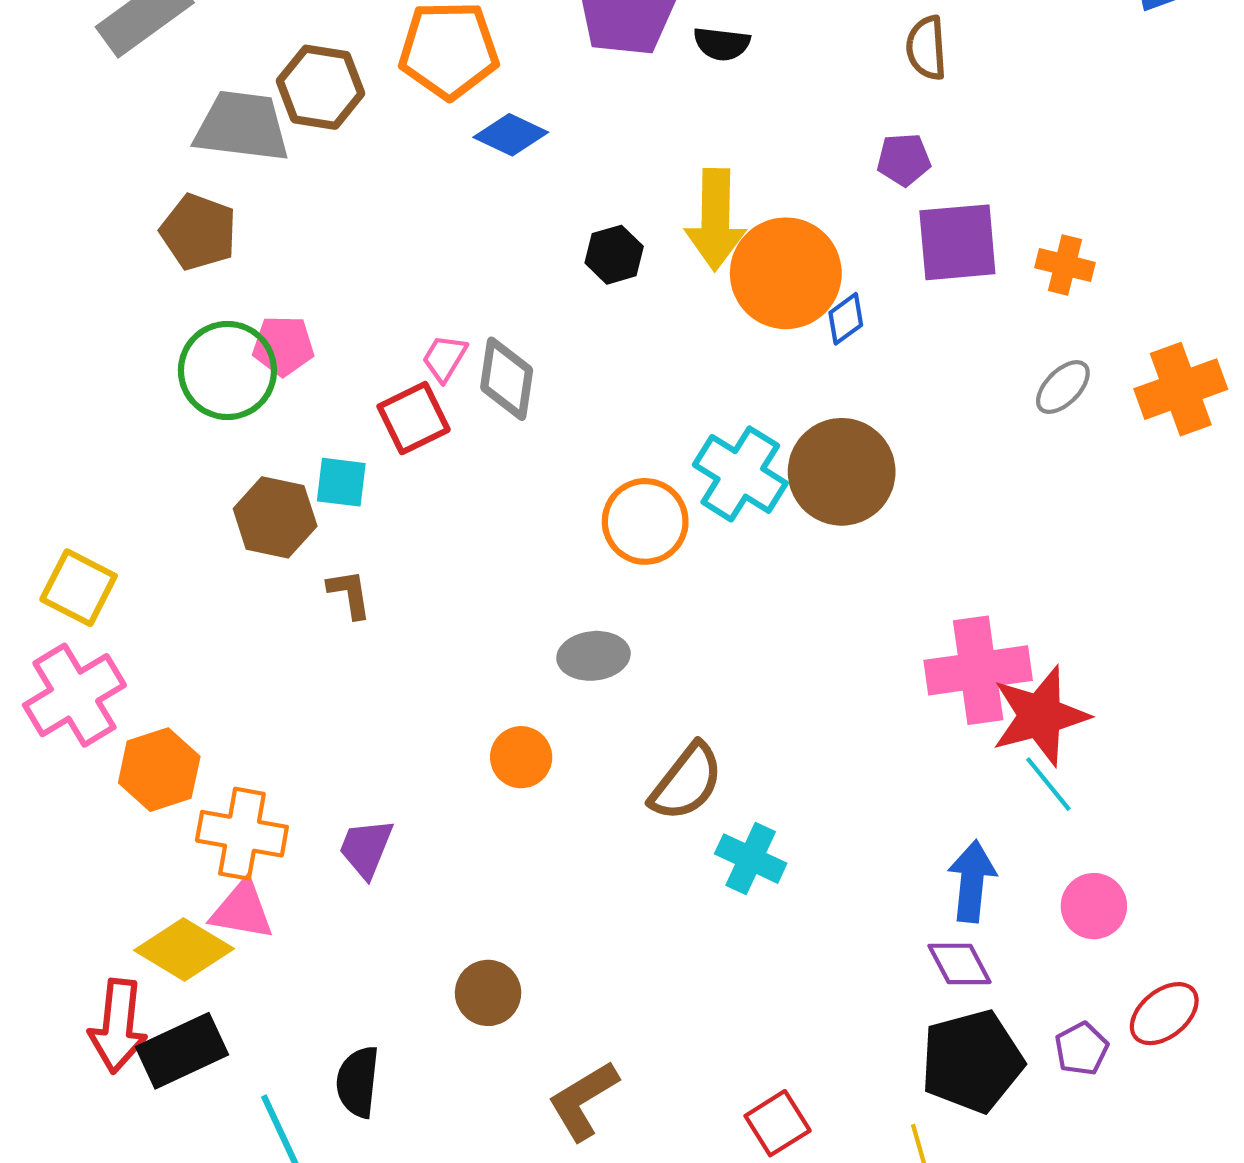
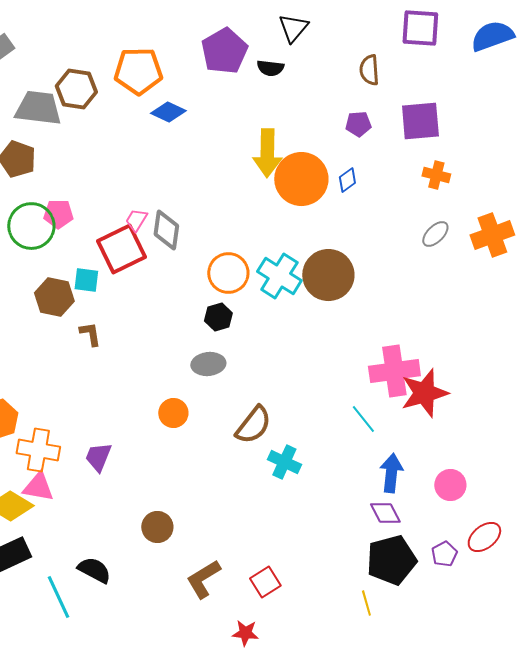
purple square: (957, 242) -> (420, 121), moved
black hexagon: (614, 255) -> (218, 317), moved
blue diamond: (846, 319) -> (347, 180), moved
red square: (414, 418) -> (121, 249), size x1.4
orange circle: (645, 521) -> (228, 273), moved
cyan line: (1048, 784) -> (363, 419), moved
black semicircle: (358, 1082) -> (94, 570), turned 112
red square: (778, 1123) -> (265, 582), moved

